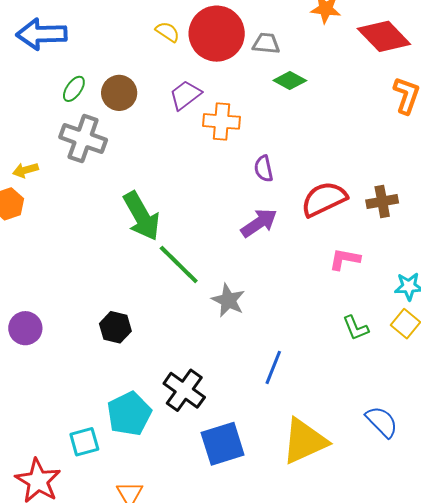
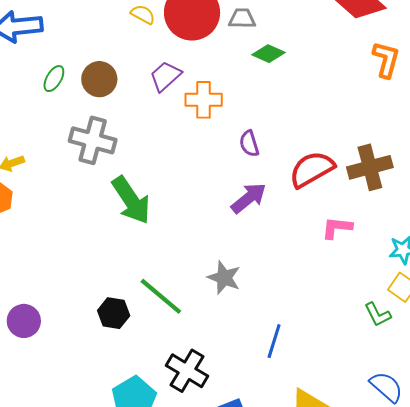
gray cross: (83, 139) -> (93, 140), moved
brown cross: (382, 202) -> (370, 167), size x1.4
green line: (179, 264) -> (161, 296), moved
green L-shape: (356, 328) -> (378, 314), moved

